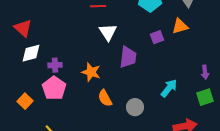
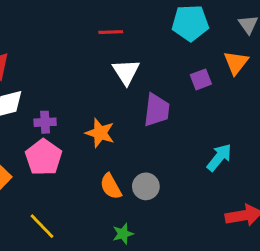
orange triangle: (180, 26) -> (236, 63), turned -36
orange semicircle: (105, 98) -> (111, 186), moved
gray circle: (135, 107) -> (146, 186), moved

